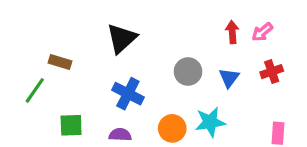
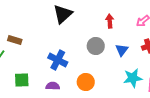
red arrow: (232, 32) -> (110, 21), moved
black triangle: (122, 38) -> (63, 14), moved
cyan star: (210, 122) -> (133, 78), moved

